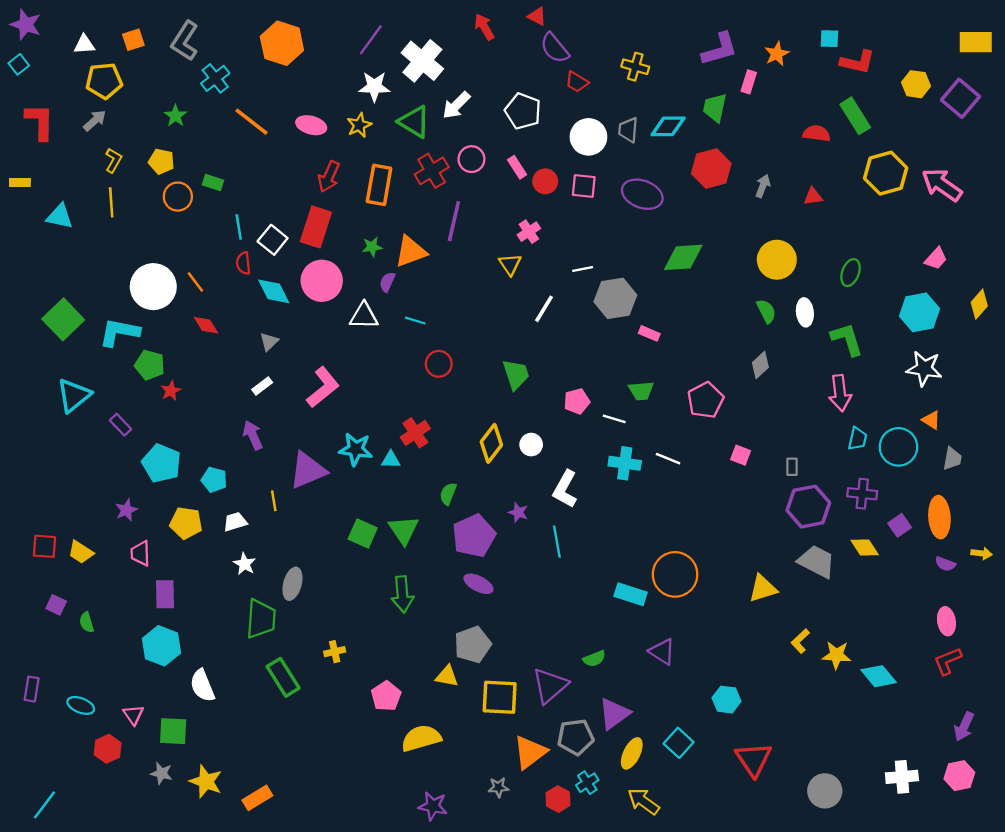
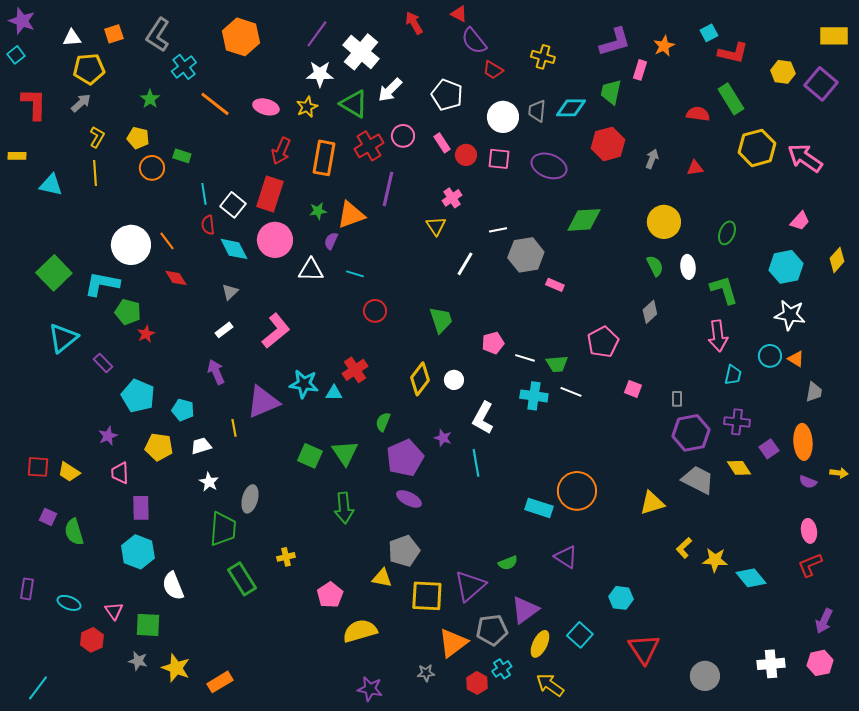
cyan square: (829, 39) -> (709, 33), turned -30
green trapezoid: (641, 391) -> (557, 364), moved
cyan circle: (898, 447) -> (770, 356), moved, size x0.7
green semicircle: (87, 622) -> (74, 532), size x1.5

